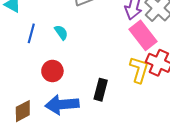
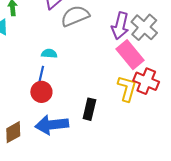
cyan semicircle: (61, 32) -> (49, 54), turned -49
blue line: (31, 33) -> (41, 76), moved

